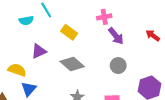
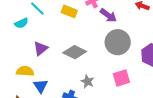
yellow rectangle: (69, 32) -> (69, 11), moved
gray circle: (118, 66) -> (118, 42), size x1.6

